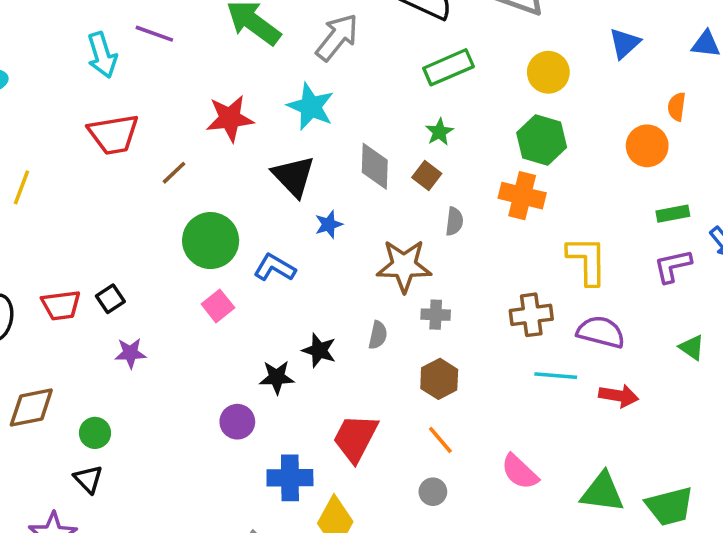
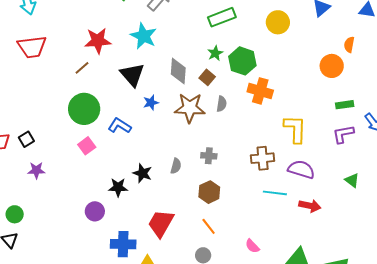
green hexagon: (542, 140) -> (242, 61), moved
brown line: (174, 173) -> (82, 68), moved
brown star: (404, 266) -> (190, 108), moved
pink semicircle: (520, 472) -> (252, 246), size x0.7

